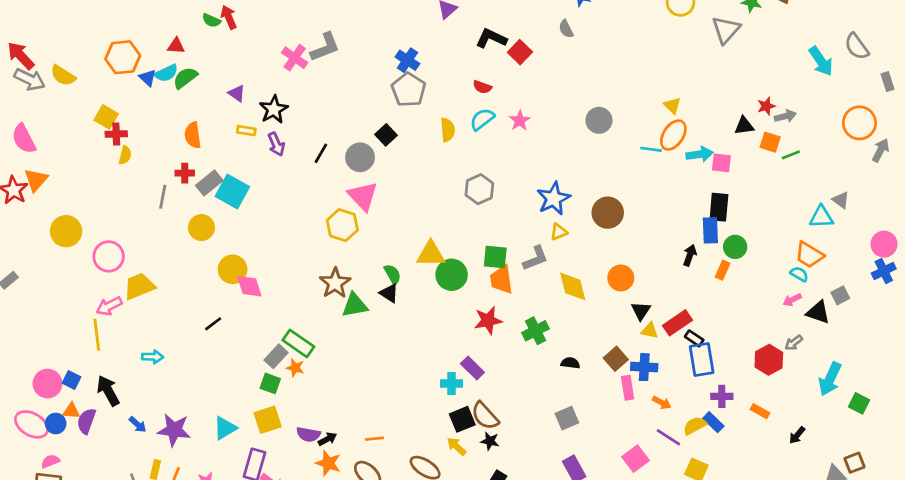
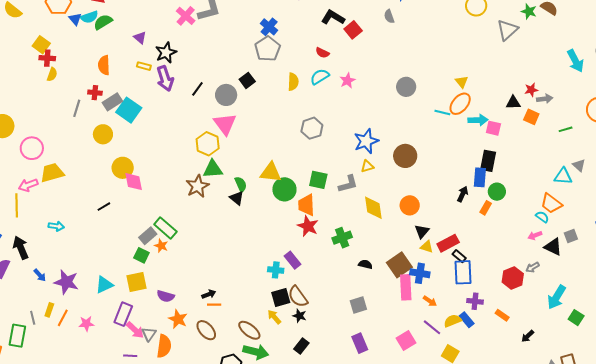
purple arrow: (276, 144) -> (165, 79), size x1.4
green line: (791, 155) -> (566, 129), moved
orange trapezoid: (501, 280) -> (306, 205), moved
green triangle: (355, 305) -> (213, 169), moved
red star: (488, 320) -> (308, 226), turned 30
brown square: (616, 359) -> (399, 265), size x1.4
pink rectangle: (628, 388) -> (406, 287), size x1.4
black arrow: (327, 439) -> (209, 294), moved

